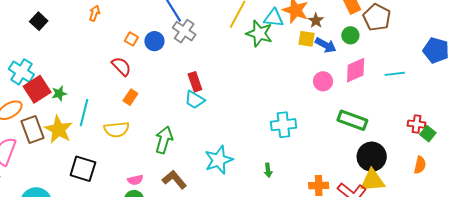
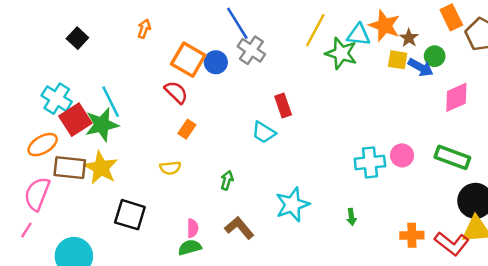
green circle: (350, 35) -> (435, 56), moved
orange square: (131, 39) -> (188, 60), size x2.0
pink circle: (323, 81) -> (402, 155), moved
red rectangle: (195, 82) -> (283, 105), moved
green star: (59, 94) -> (102, 125), size x1.8
cyan line: (84, 113) -> (111, 102), moved, turned -40
brown rectangle: (32, 129) -> (70, 168), turned -64
yellow semicircle: (117, 130) -> (170, 168), size x0.7
green arrow: (164, 140) -> (227, 180), size x0.6
pink semicircle: (135, 180) -> (193, 228), turned -77

